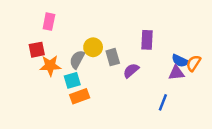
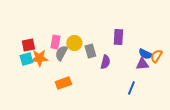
pink rectangle: (49, 22) -> (55, 42), moved
purple semicircle: (131, 71) -> (105, 62), turned 144
cyan square: (72, 80) -> (26, 59), moved

